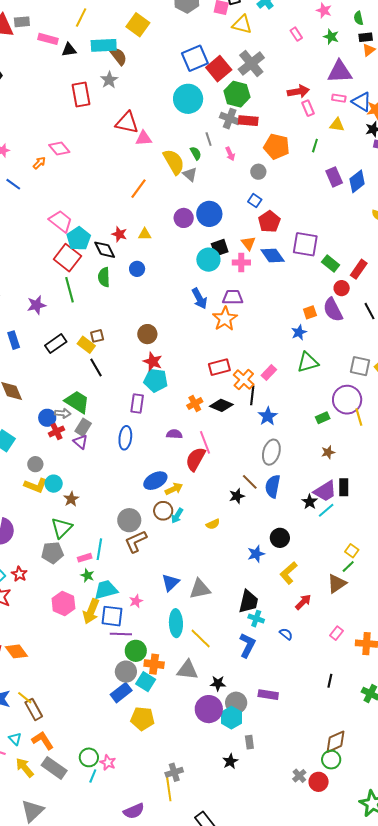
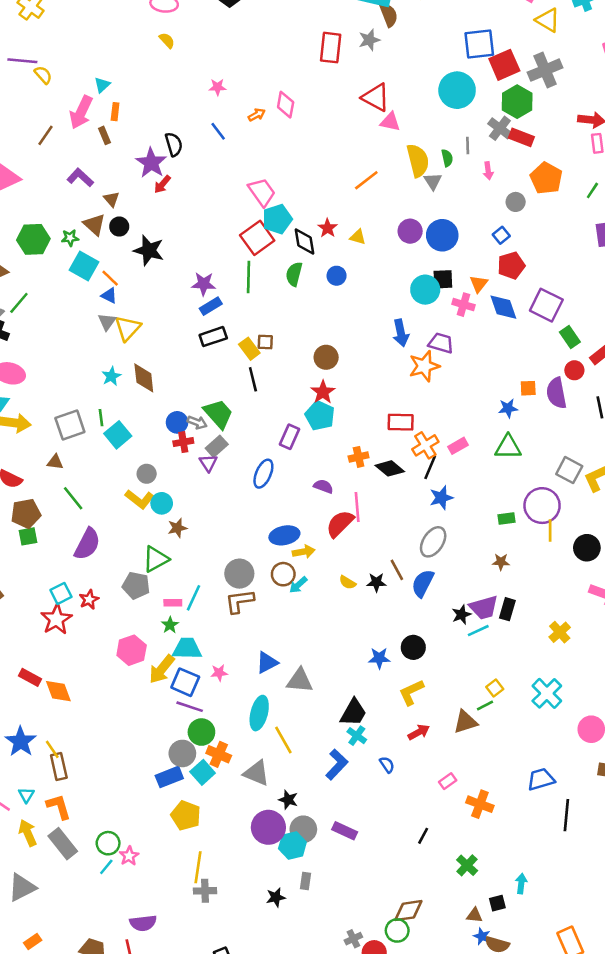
pink diamond: (59, 149) -> (286, 105), turned 35
blue rectangle: (14, 340) -> (211, 306), moved, turned 60
yellow semicircle: (213, 524) -> (348, 582), moved, turned 40
yellow line: (169, 788) -> (198, 867), moved

